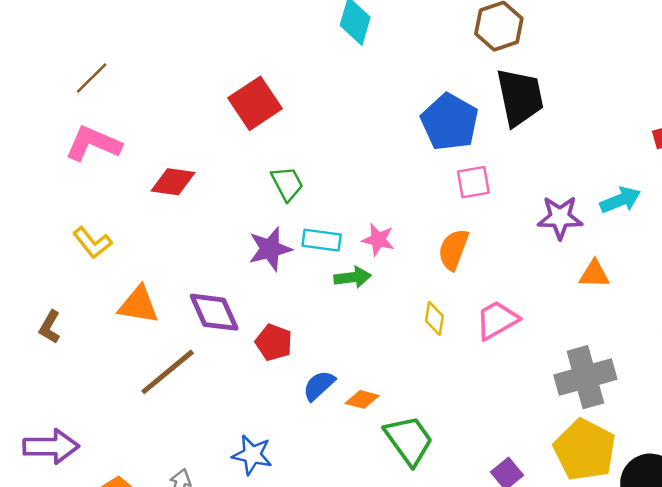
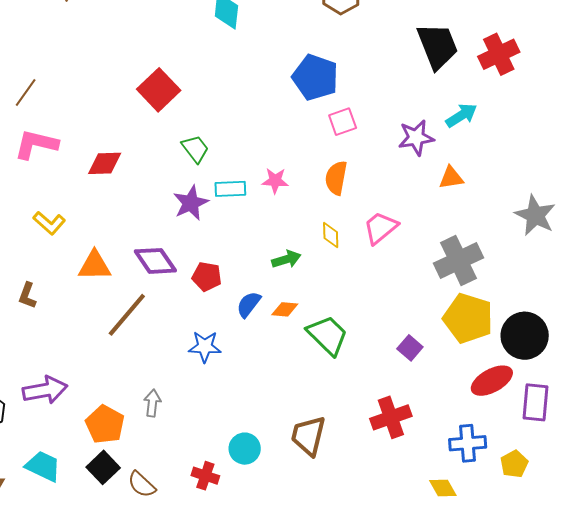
black trapezoid: (520, 97) -> (437, 46), moved
green arrow: (352, 277) -> (286, 259), moved
blue star: (252, 455) -> (205, 347), moved

